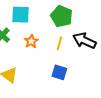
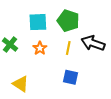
cyan square: (21, 15) -> (38, 22), moved

